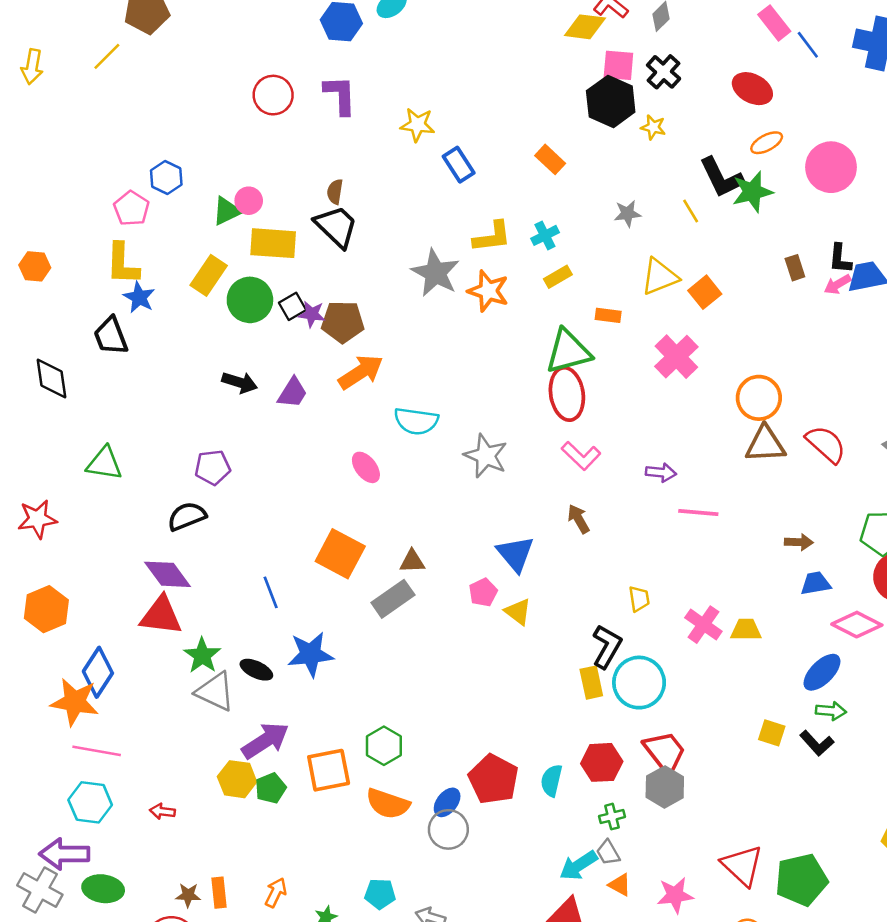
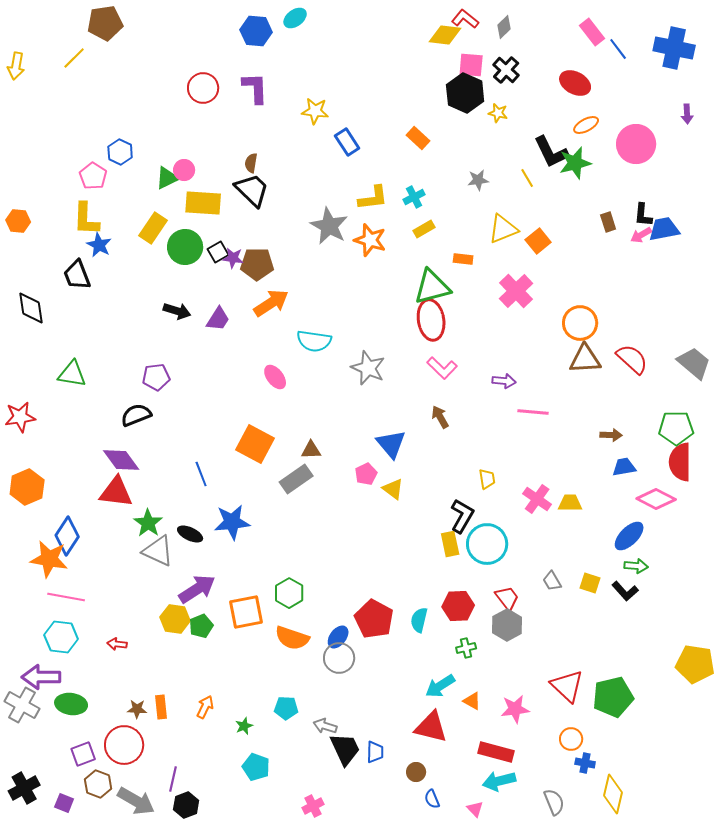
red trapezoid: (665, 752) -> (507, 598), size x0.7
gray trapezoid: (608, 853) -> (552, 581), moved

